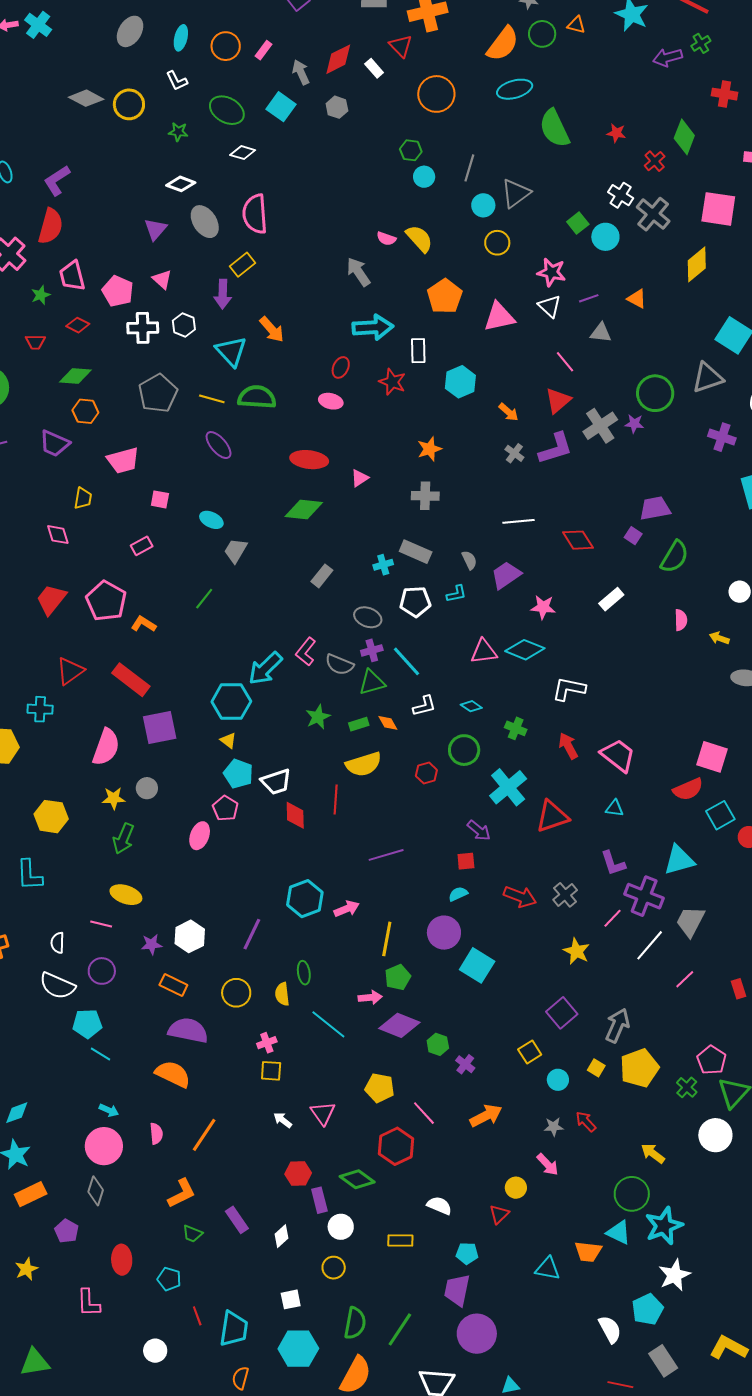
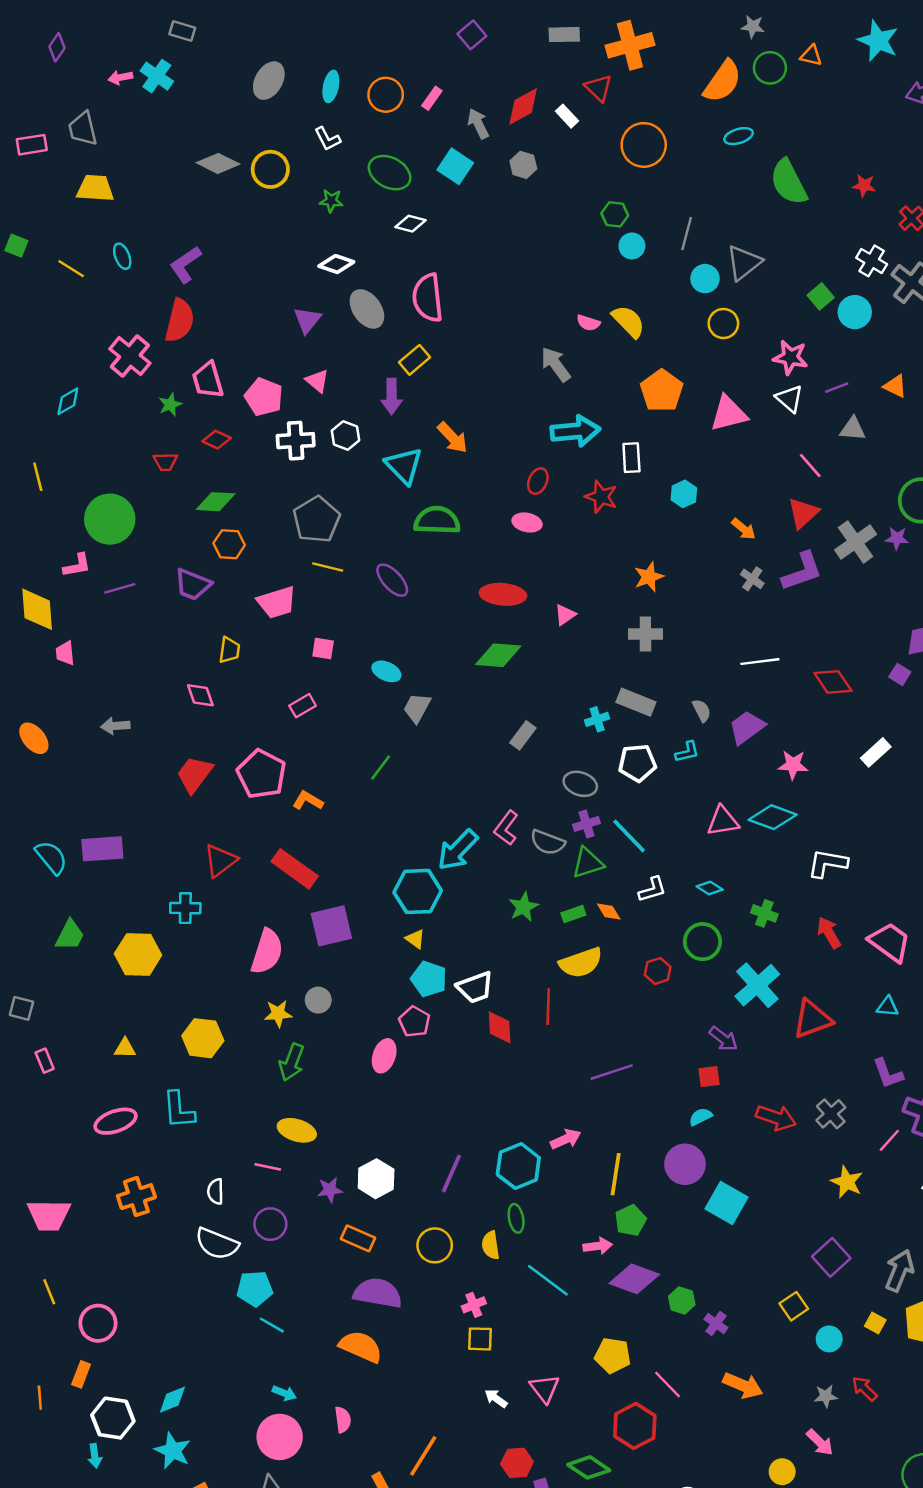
cyan ellipse: (515, 89) -> (739, 136), size x0.7
cyan hexagon: (460, 382) -> (684, 494), size x0.7
yellow line: (212, 399) -> (328, 567), moved
cyan hexagon: (305, 899) -> (518, 1166), moved
orange arrow: (486, 1116) -> (743, 1385), turned 52
orange line: (204, 1135) -> (423, 1456), moved

